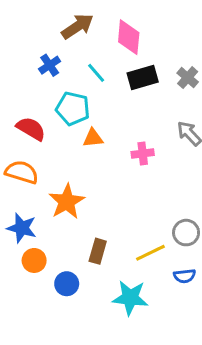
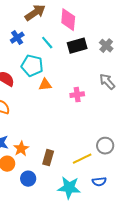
orange star: (67, 202) -> (21, 149), moved, size x0.7
blue semicircle: (185, 276) -> (99, 182), moved

